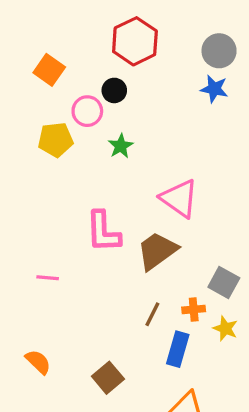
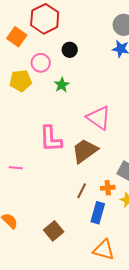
red hexagon: (135, 41) -> (45, 19), moved
black circle: (114, 90) -> (70, 50), moved

